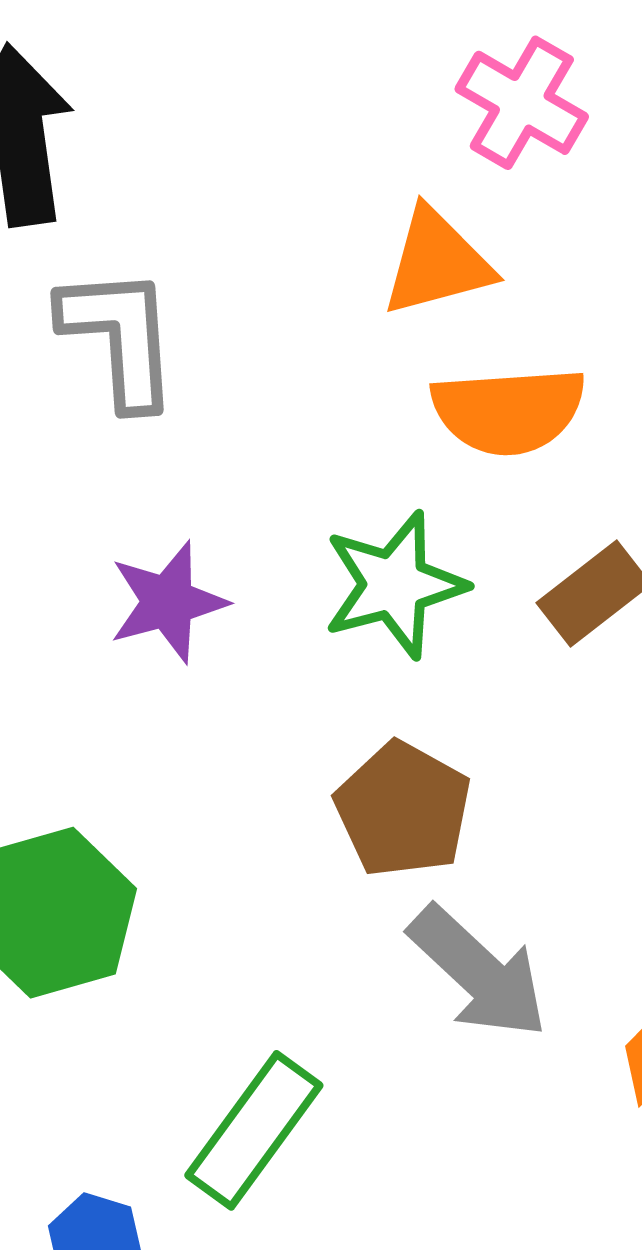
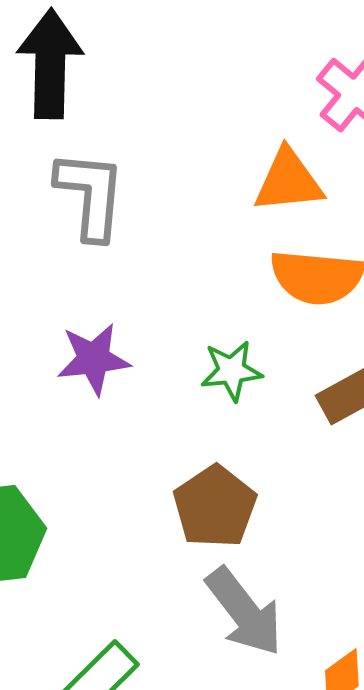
green star: (394, 585) -> (231, 371), size x0.7

